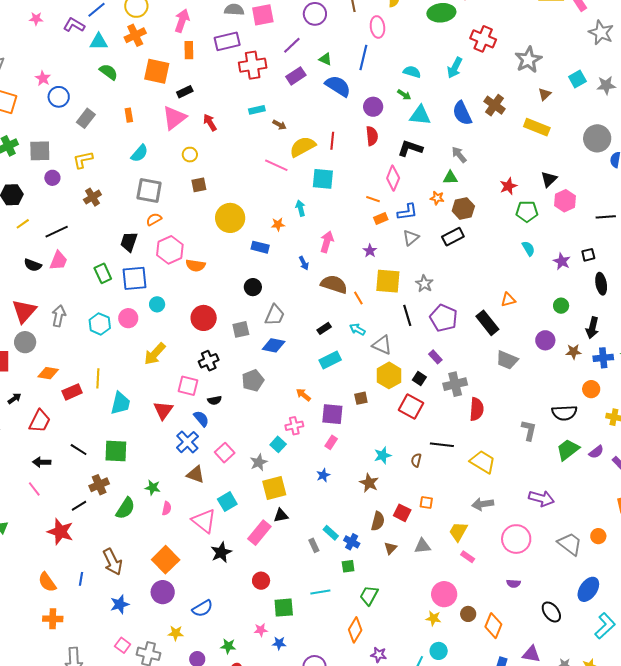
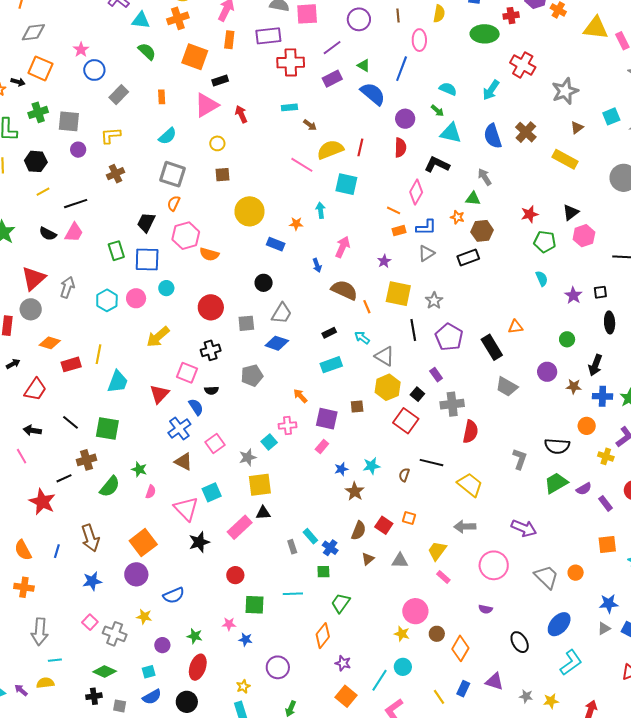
orange semicircle: (154, 219) -> (174, 203), turned -42
blue star: (323, 475) -> (341, 469), moved

